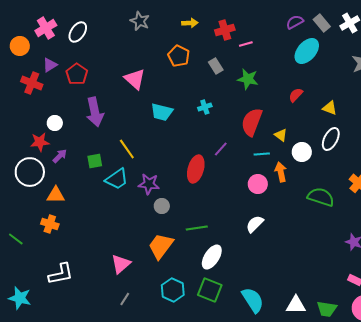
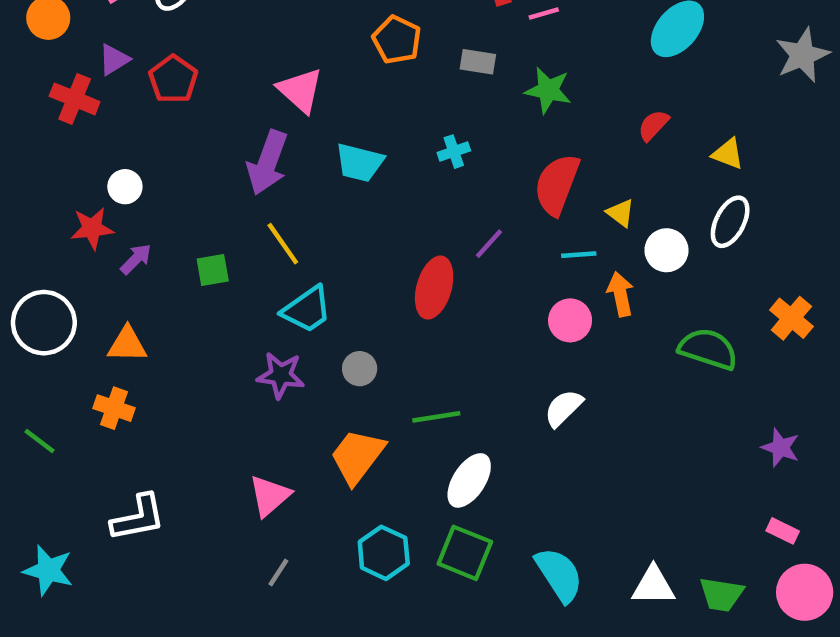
gray rectangle: (216, 66) -> (478, 62), turned -49
purple arrow: (95, 112) -> (267, 163), moved, turned 32
white circle: (30, 172) -> (44, 323), moved
cyan trapezoid: (117, 179) -> (307, 309), moved
purple star: (149, 184) -> (281, 375), moved

